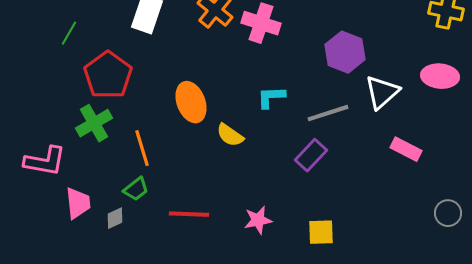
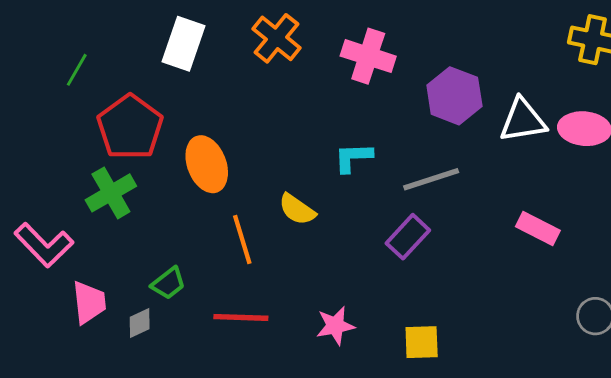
pink cross: (261, 23) -> (368, 56), moved
white triangle: (382, 92) -> (523, 120), moved, turned 33
orange ellipse: (191, 102) -> (207, 164), moved
orange line: (142, 148) -> (242, 239), moved
pink L-shape: (45, 161) -> (44, 245), turned 36

